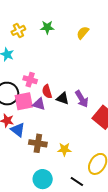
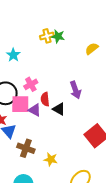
yellow cross: (18, 30) -> (47, 36), moved
pink cross: (30, 80) -> (31, 84), turned 32
purple arrow: (82, 99) -> (75, 90), moved

